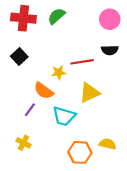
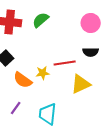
orange semicircle: (44, 91) -> (23, 80), moved
yellow triangle: (90, 93) -> (81, 84), moved
cyan trapezoid: (64, 116) -> (48, 114), turned 80

